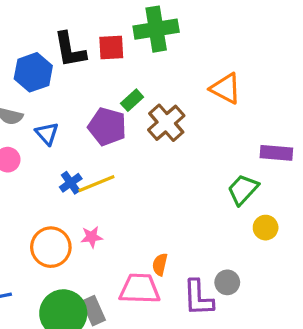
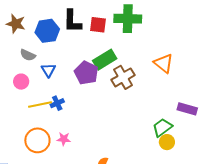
green rectangle: (132, 100) -> (105, 60), size x1.6
yellow line: (96, 184) -> (40, 104), moved
yellow circle: (266, 228) -> (167, 142), moved

